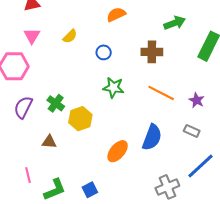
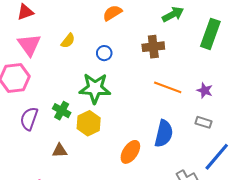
pink triangle: (32, 36) -> (29, 45), size x1.4
green star: (113, 88) -> (95, 88), moved, size x1.4

